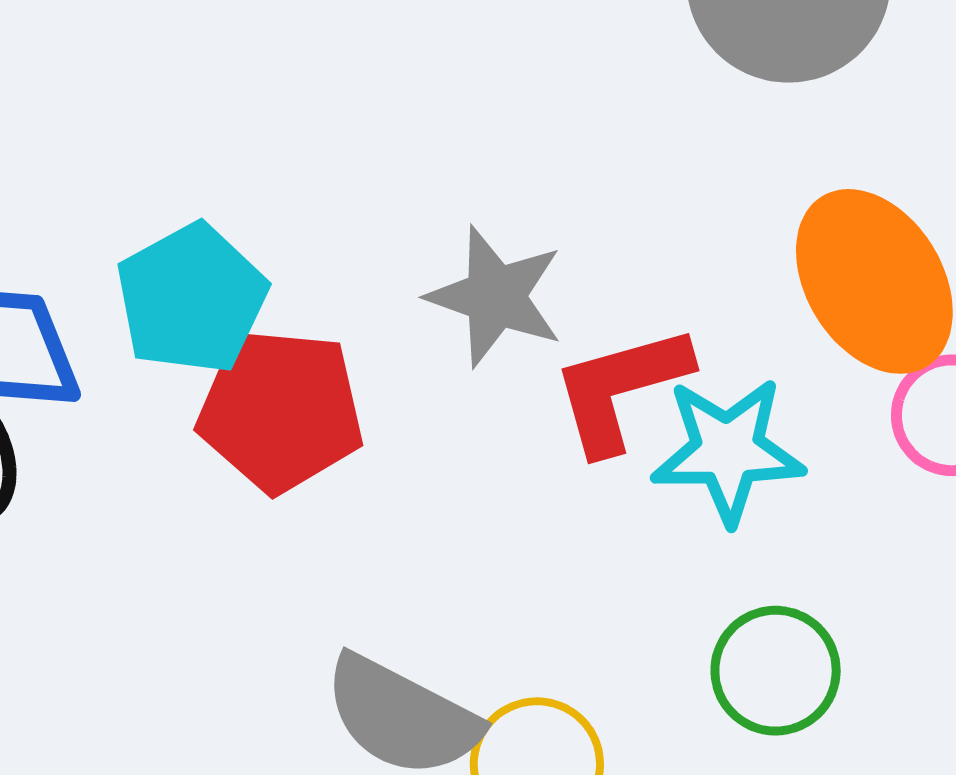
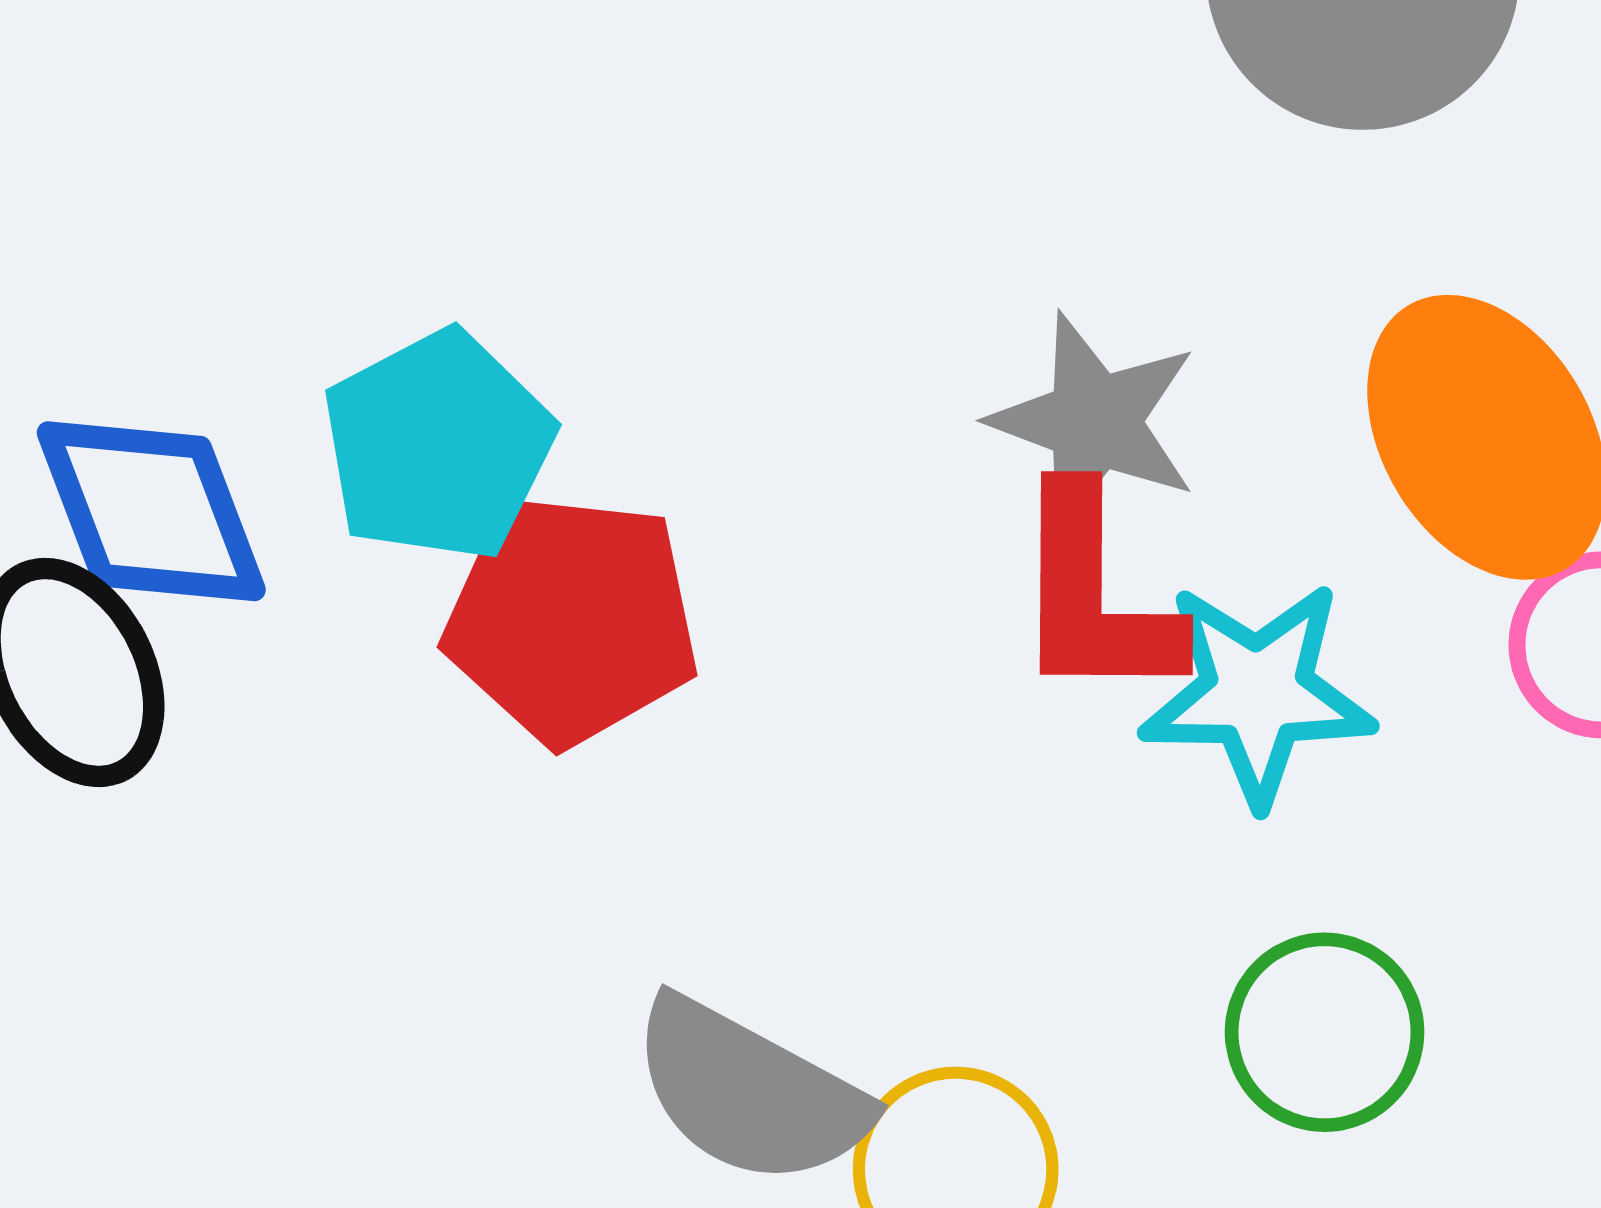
gray star: (495, 296) -> (1094, 421), moved
red L-shape: (621, 389) -> (1095, 595), turned -75

